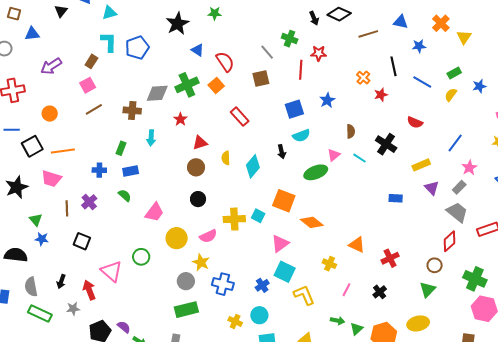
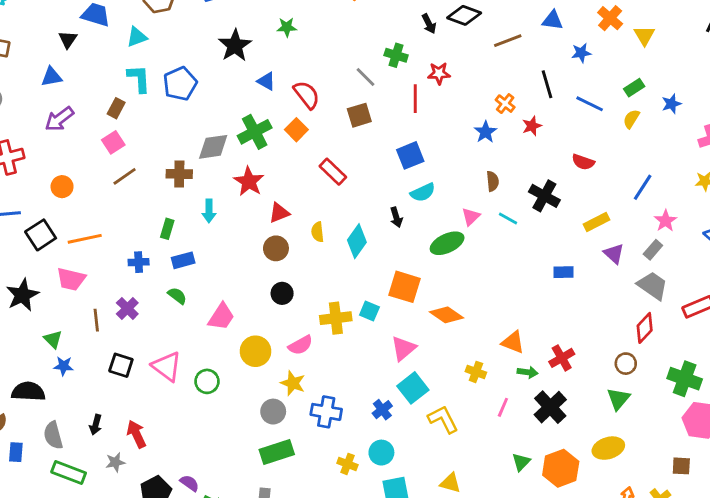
blue triangle: (32, 34) -> (52, 77), moved
blue star: (327, 100) -> (485, 132), moved
red star: (180, 119) -> (249, 181), size x1.5
pink triangle: (111, 271) -> (167, 366), moved
cyan square: (285, 272) -> (413, 388), turned 30
black cross: (380, 292) -> (550, 407), size x1.6
green arrow: (338, 321) -> (528, 372), moved

